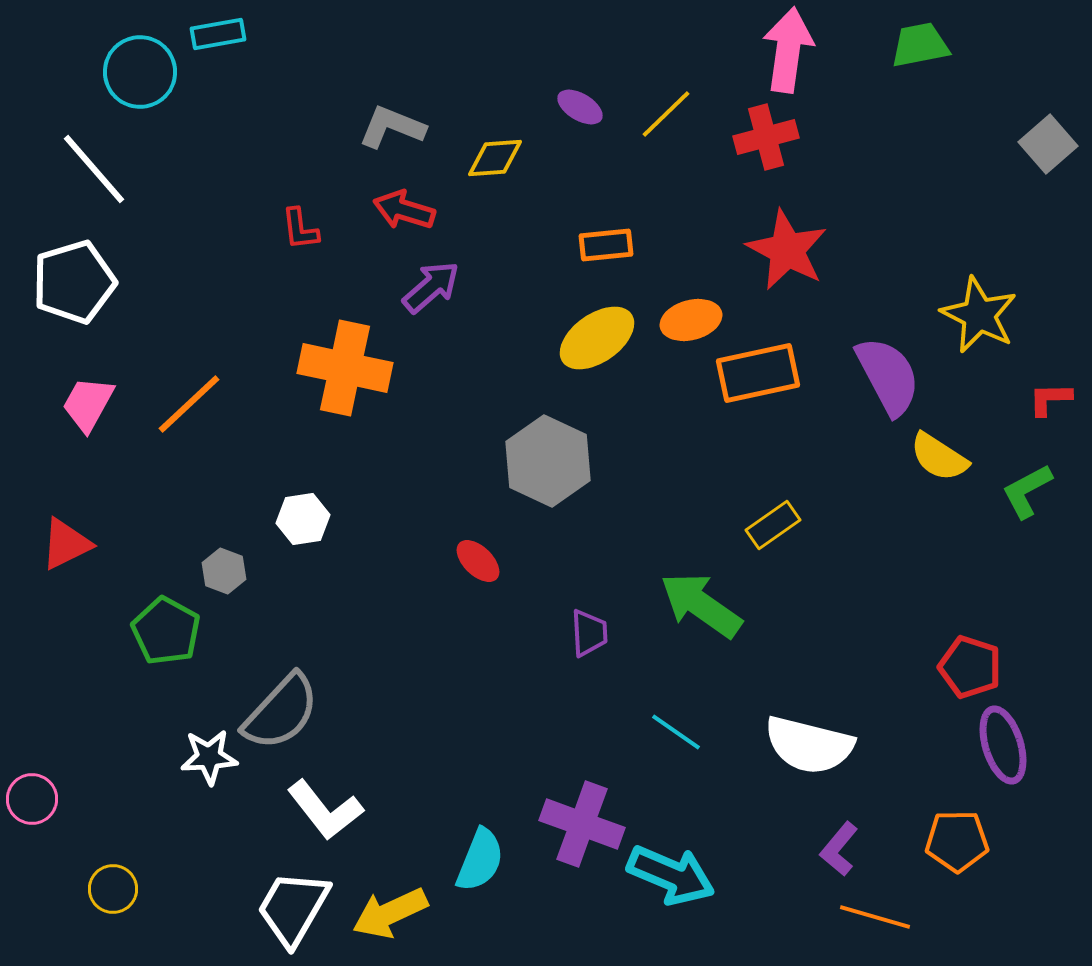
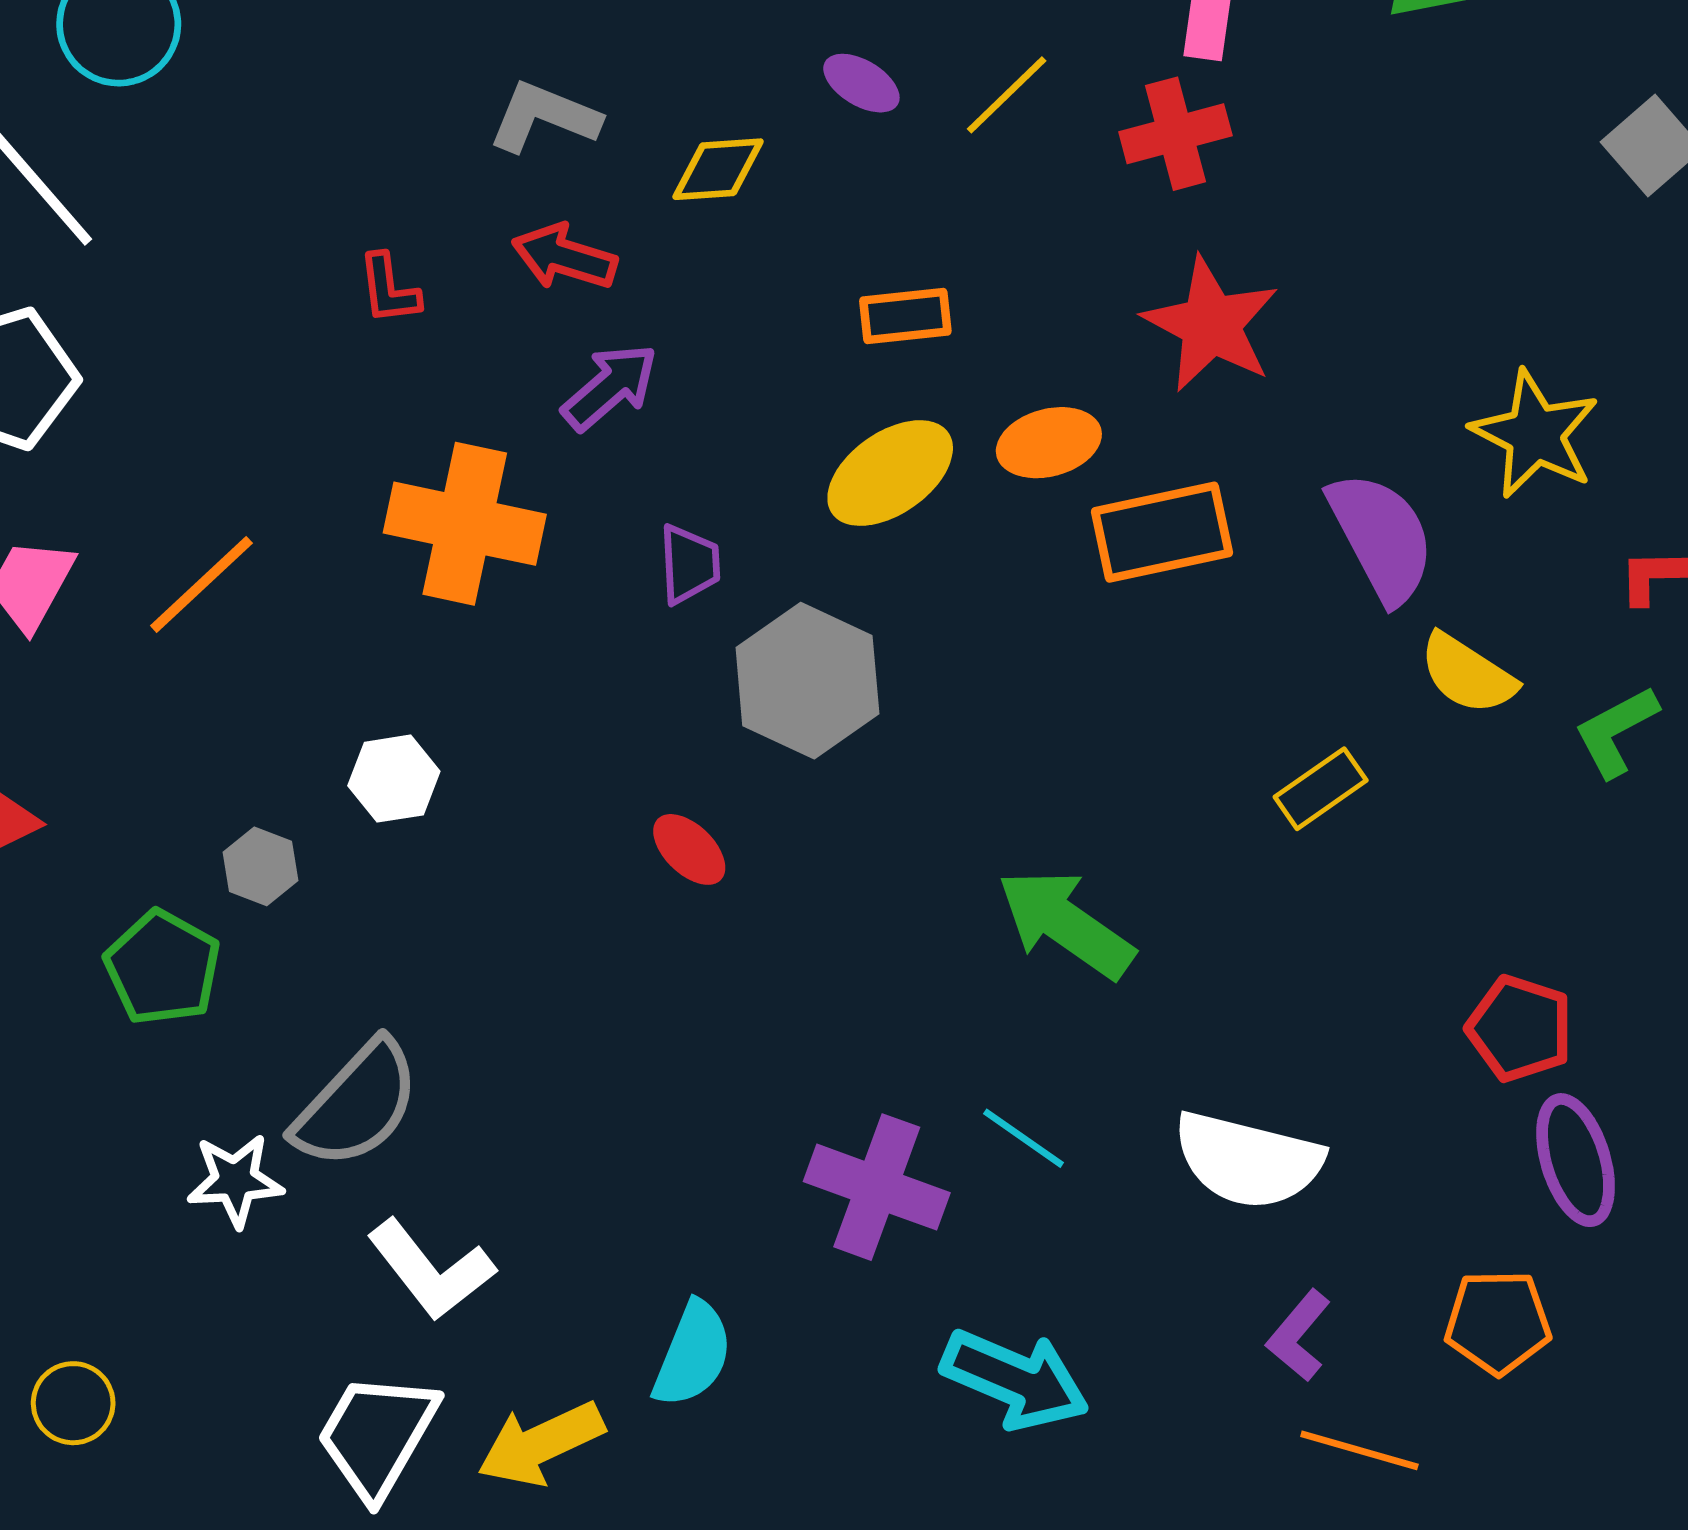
yellow rectangle: (773, 525) -> (1321, 789), moved
purple trapezoid: (589, 633) -> (689, 564), moved
purple cross: (582, 824) -> (877, 1187), moved

